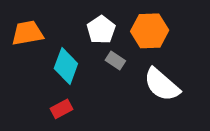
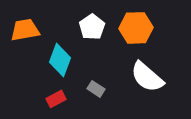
gray rectangle: (115, 60) -> (96, 89), moved

